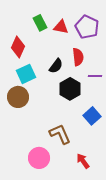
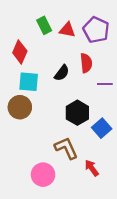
cyan square: (26, 74) -> (29, 82), turned 30
black hexagon: (70, 89) -> (77, 113), moved
red arrow: (83, 161) -> (92, 168), moved

